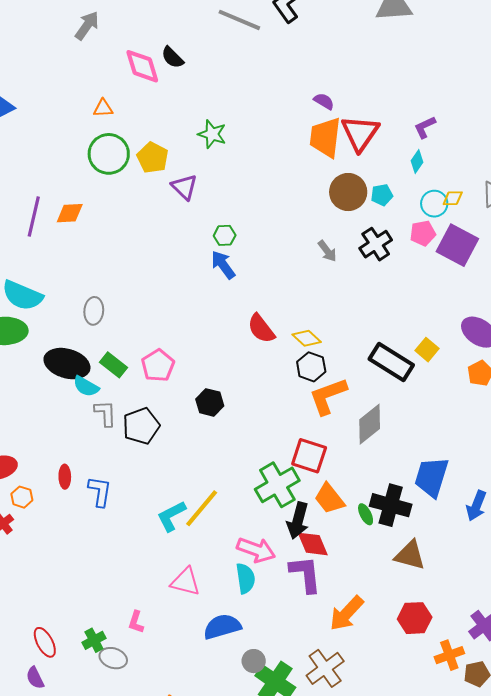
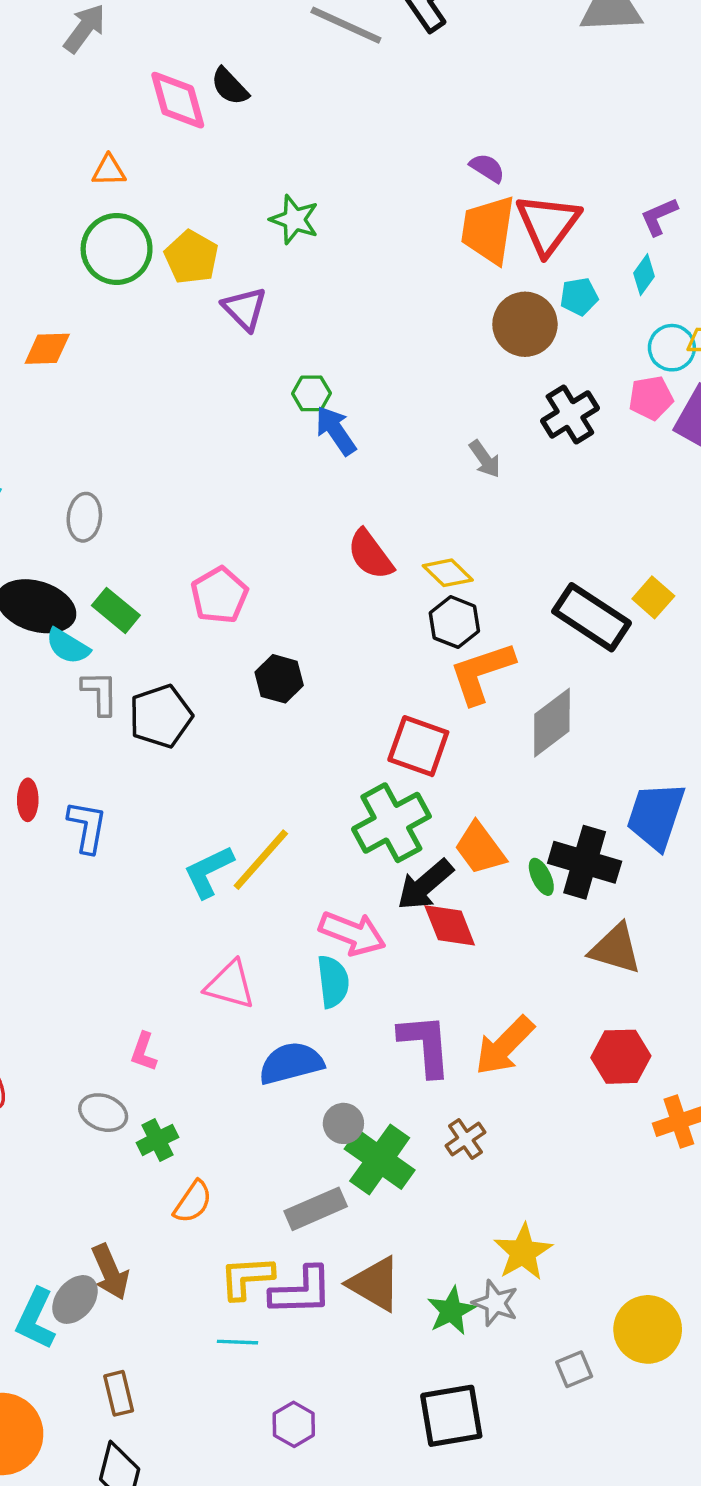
cyan pentagon: (382, 195) -> (579, 297), moved
gray arrow: (327, 251) -> (485, 459), moved
blue arrow: (223, 265) -> (336, 431), moved
pink pentagon: (158, 365) -> (219, 595), moved
red square: (309, 456) -> (418, 746), moved
black arrow: (298, 521) -> (425, 885), turned 33
purple L-shape: (305, 574) -> (425, 1045), moved
green cross: (94, 640) -> (157, 1140), moved
brown cross: (325, 668) -> (465, 1139), size x0.6

